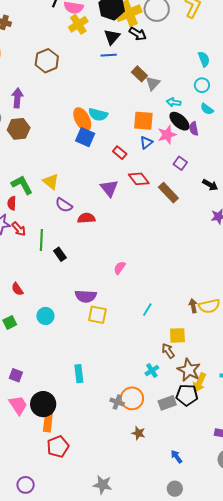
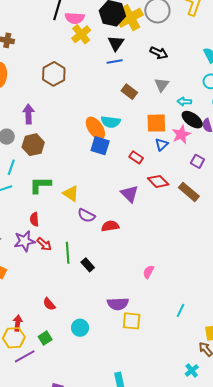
black arrow: (138, 34) -> (159, 53), moved
brown rectangle: (139, 74) -> (129, 92), moved
green L-shape: (22, 185) -> (40, 185), moved, turned -55

